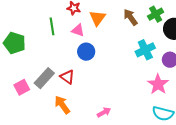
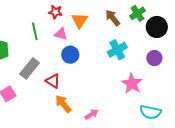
cyan cross: (145, 50) -> (117, 50), moved
gray rectangle: (44, 78) -> (30, 68), moved
pink star: (158, 84) -> (132, 83), moved
orange arrow: (62, 105) -> (63, 104), moved

